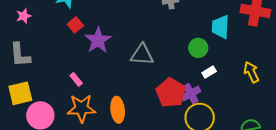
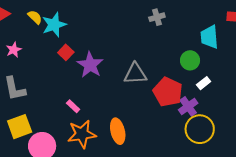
red pentagon: (171, 93) -> (168, 92), moved

